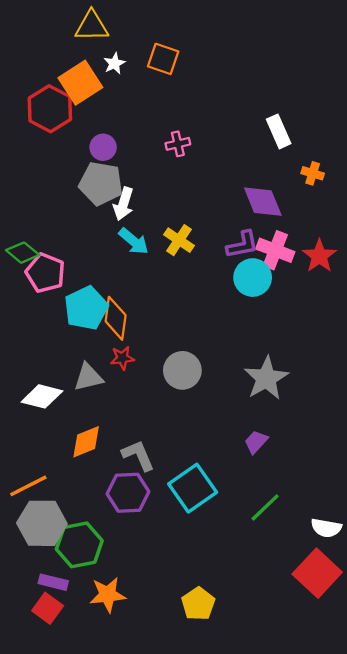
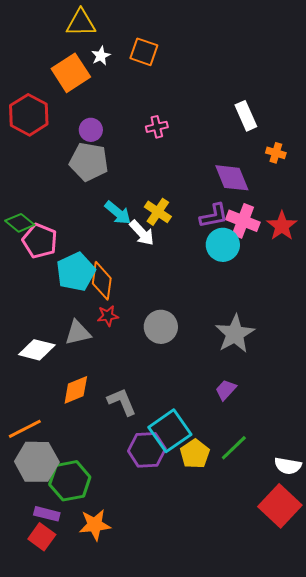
red hexagon: (50, 109) -> (29, 115), moved
white arrow: (123, 204) -> (142, 233), moved, turned -60
purple hexagon: (128, 493) -> (147, 450), moved
yellow pentagon: (198, 604) -> (195, 454), moved

